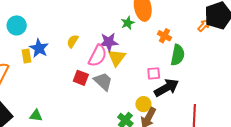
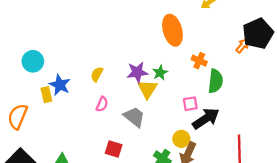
green star: (128, 23) -> (160, 73), moved
pink semicircle: (98, 56) -> (102, 104), moved, size x0.6
red square: (81, 78) -> (114, 149), moved

